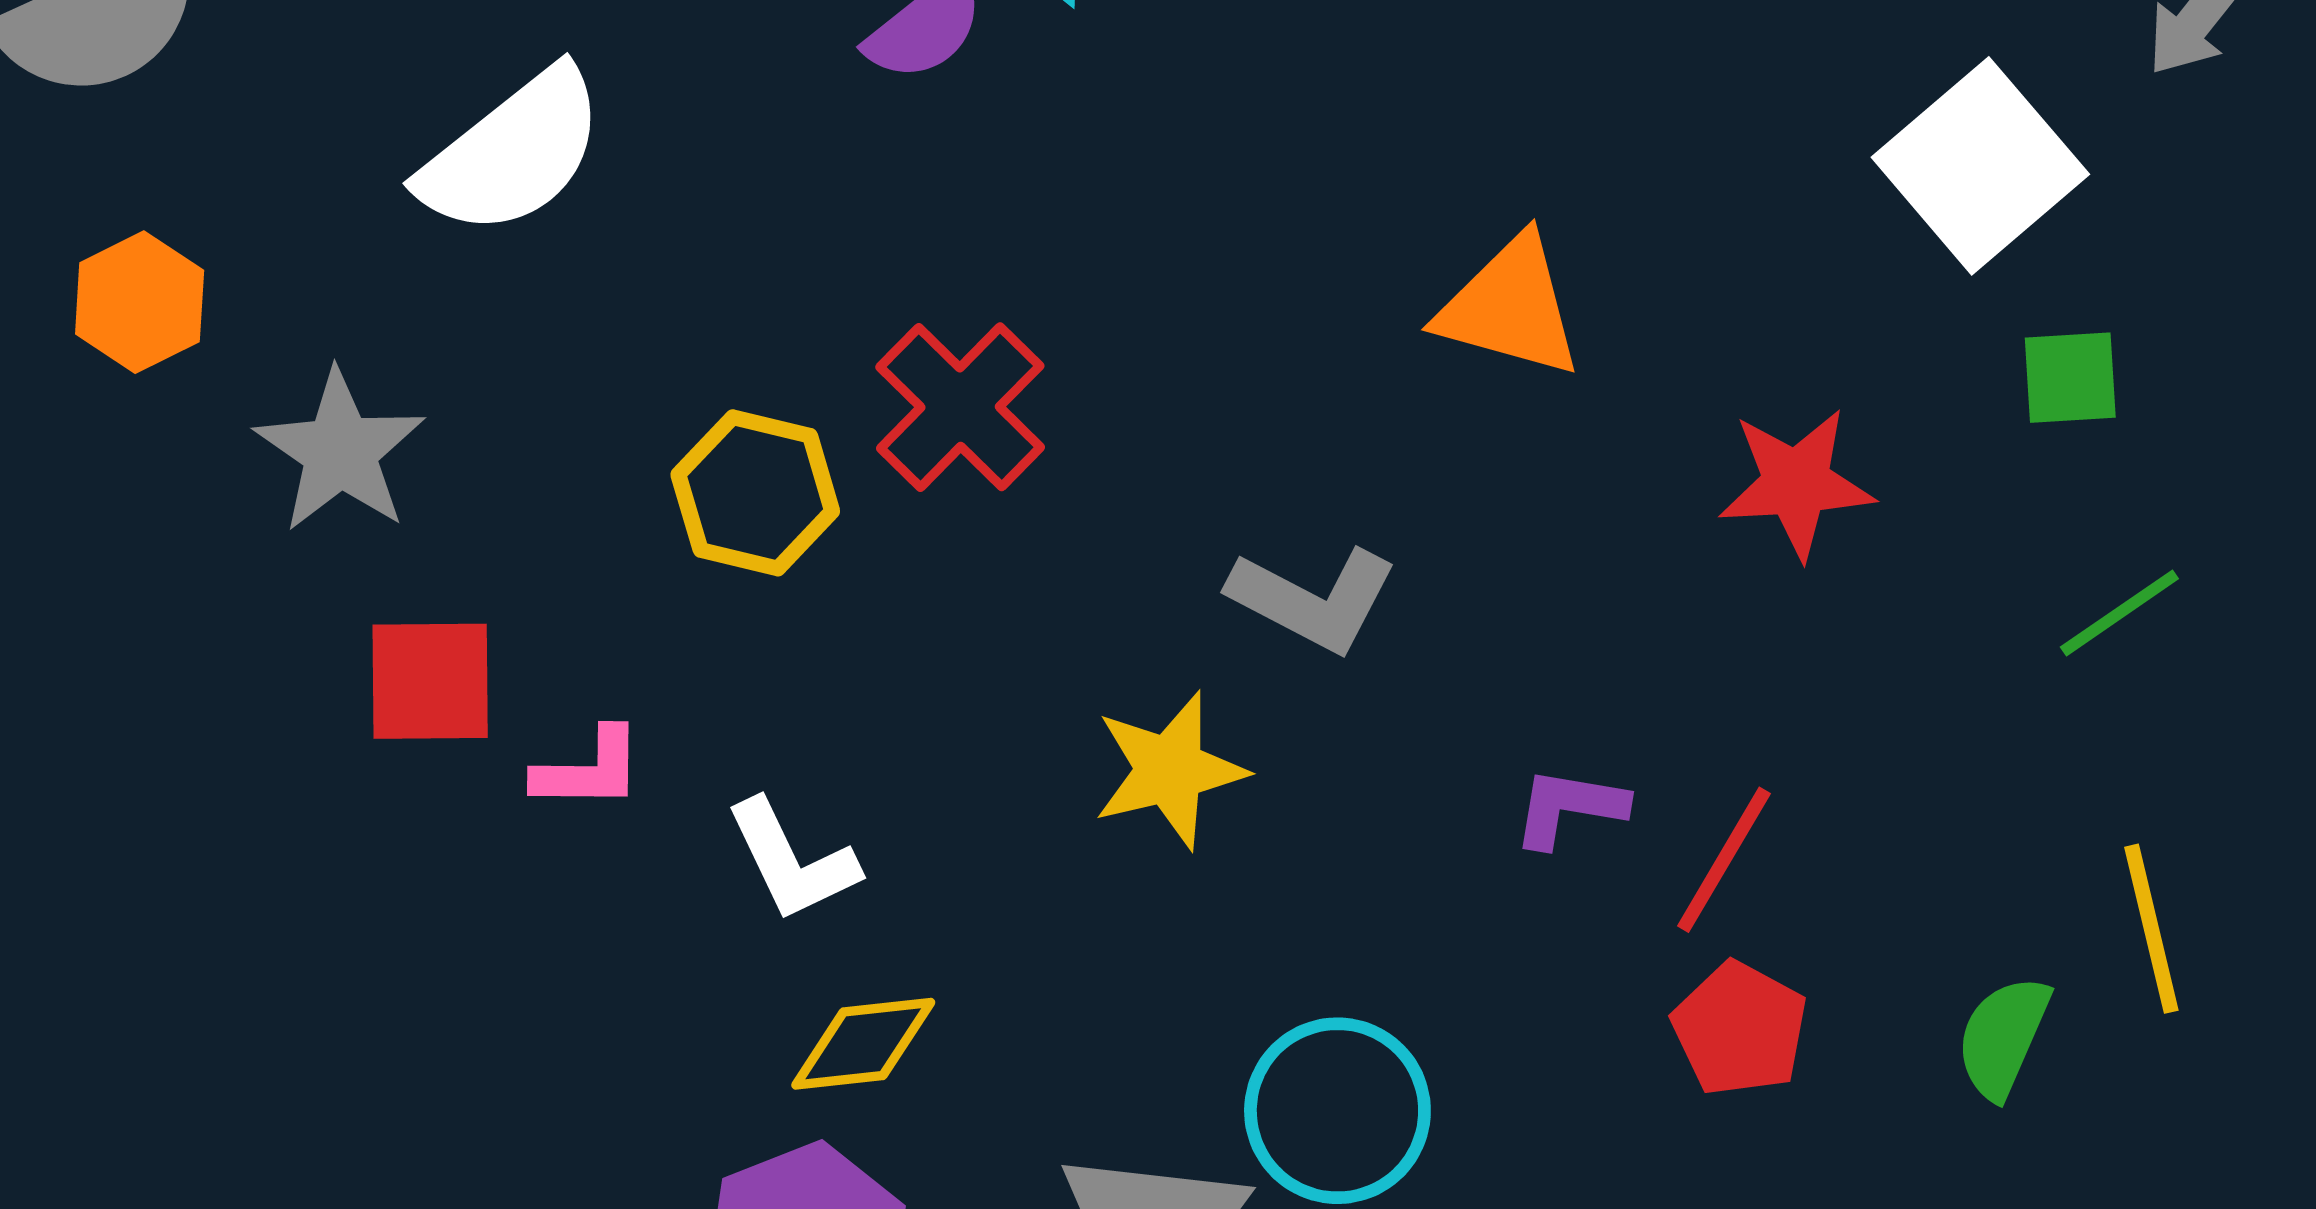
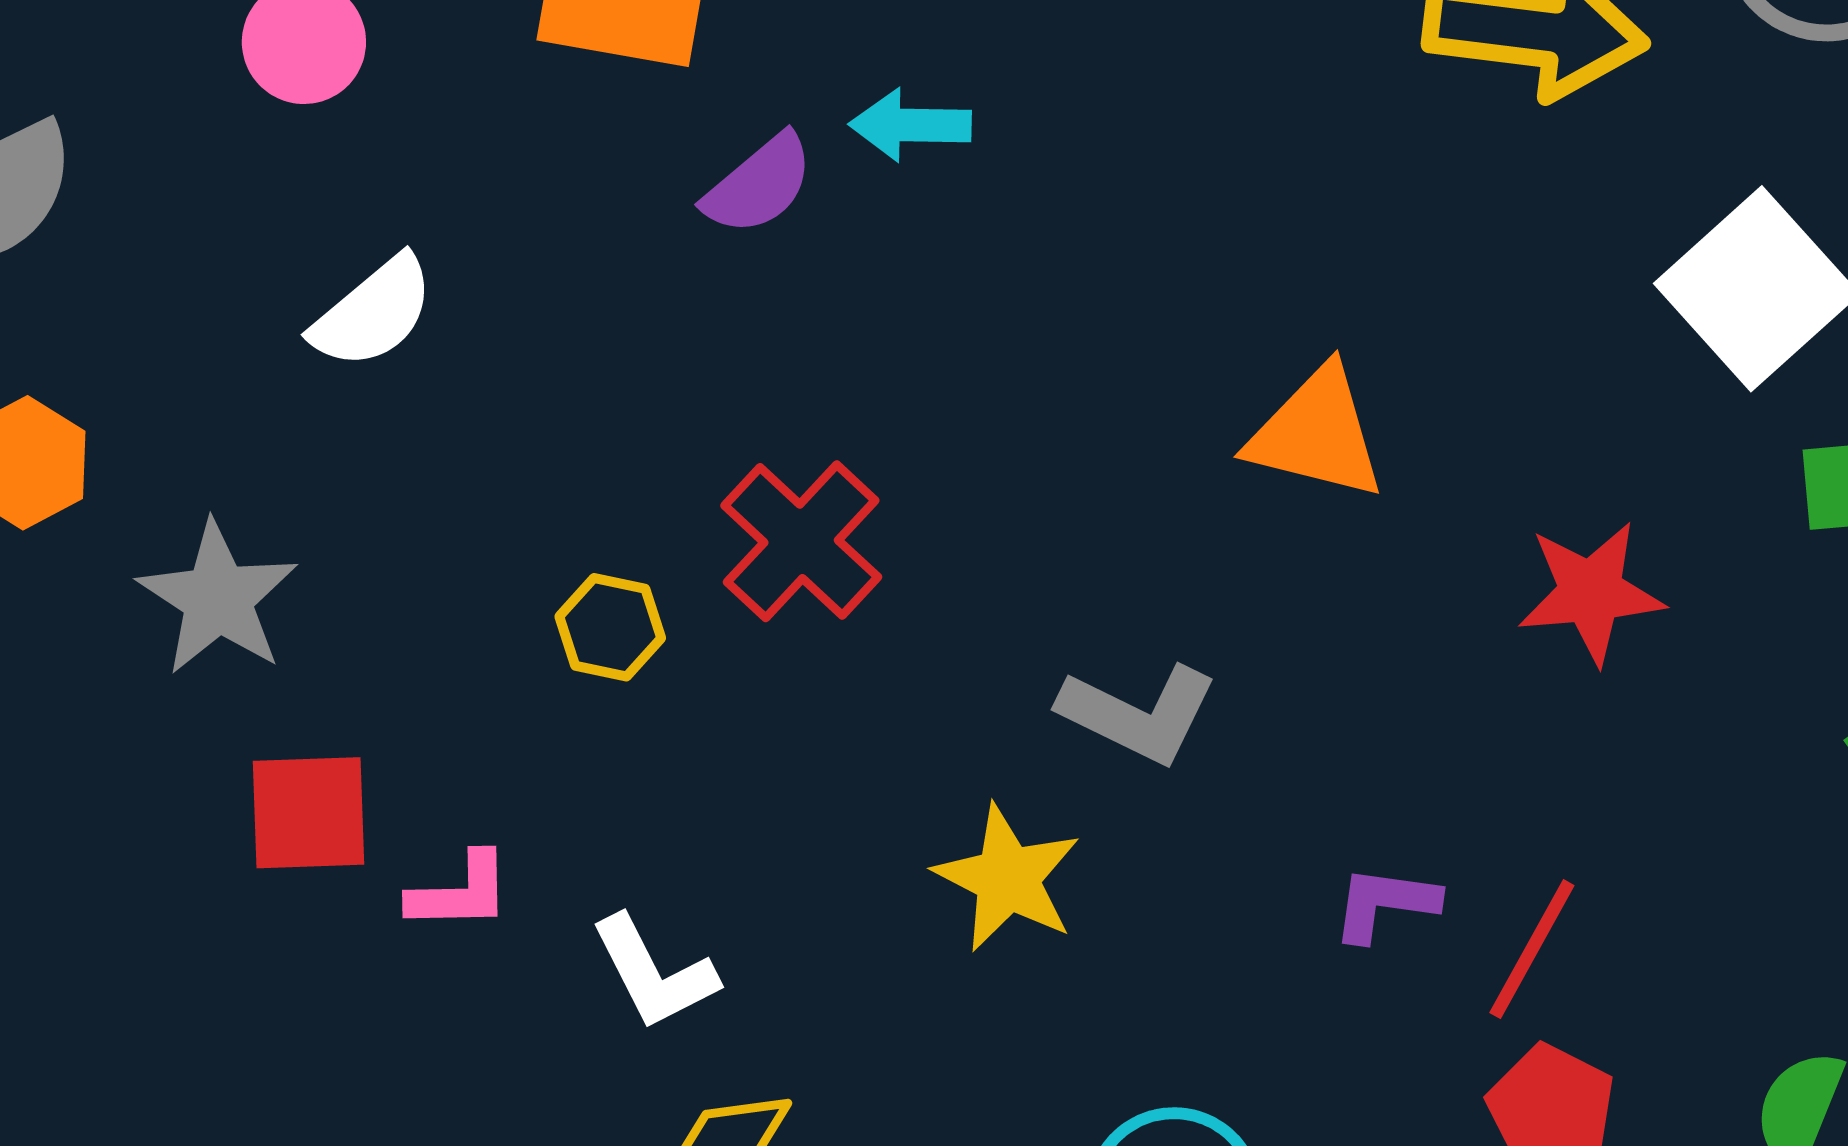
white semicircle: (513, 152) -> (373, 312), size x0.7
yellow hexagon: (755, 493) -> (610, 627), size x0.7
yellow star: (1170, 770) -> (1007, 878), turned -30

